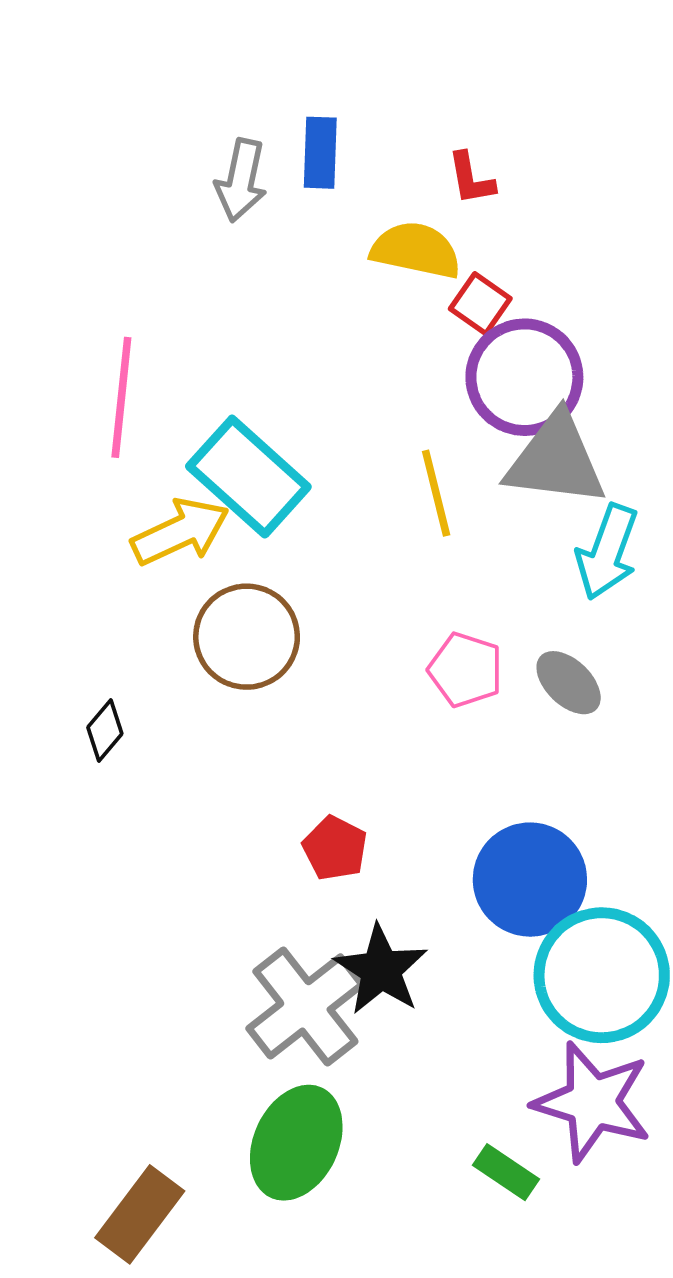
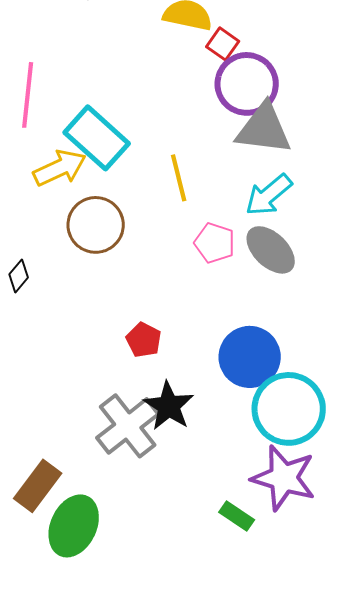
yellow line: (436, 493) -> (179, 178), moved
cyan arrow: (607, 552) -> (269, 195), moved, turned 30
gray ellipse: (569, 683) -> (271, 250), size x1.4
green ellipse: (296, 1143) -> (74, 526), moved
brown rectangle: (140, 1214) -> (38, 486), moved

